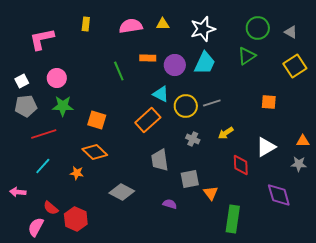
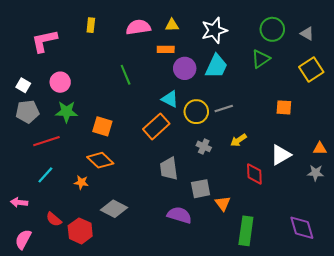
orange rectangle: (148, 58) -> (166, 49), moved
white square: (22, 81) -> (23, 85), turned -32
gray diamond: (122, 192) -> (114, 209), moved
purple diamond: (279, 195) -> (302, 228), moved
purple semicircle: (170, 204) -> (179, 215), size x1.6
pink semicircle: (36, 227) -> (23, 239), moved

